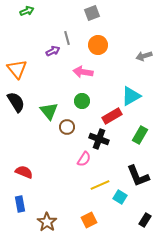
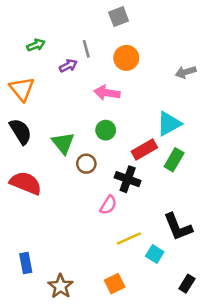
green arrow: (27, 11) -> (36, 45), moved
green rectangle: (140, 135) -> (174, 160), moved
red semicircle: (24, 172) -> (26, 183), moved, size x1.4

